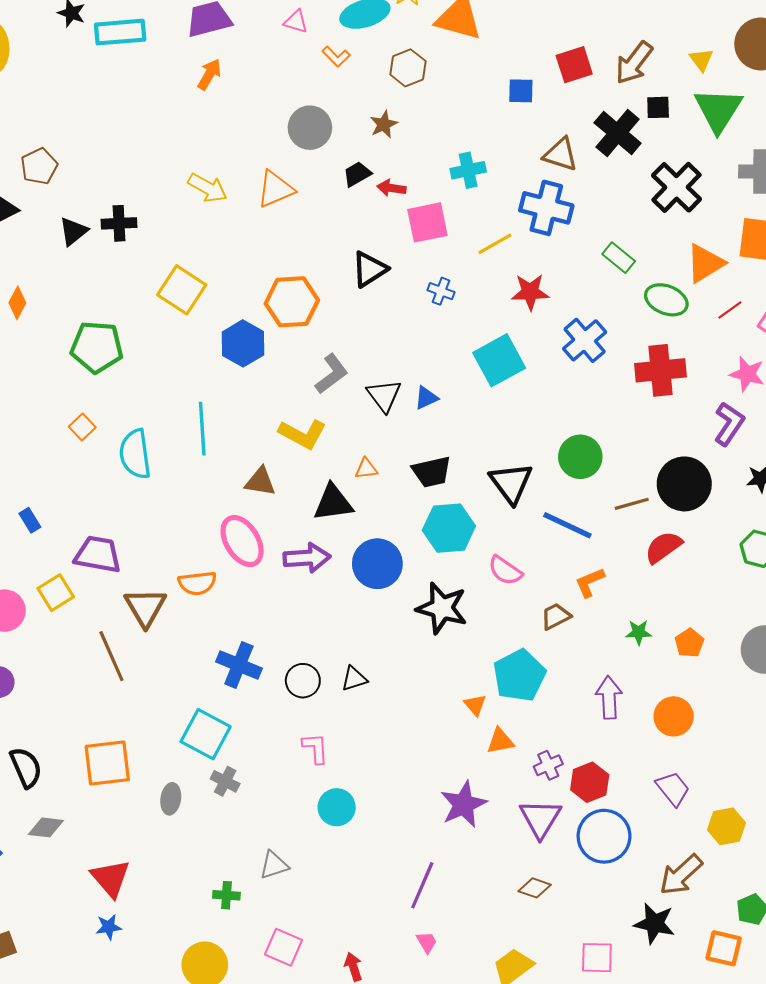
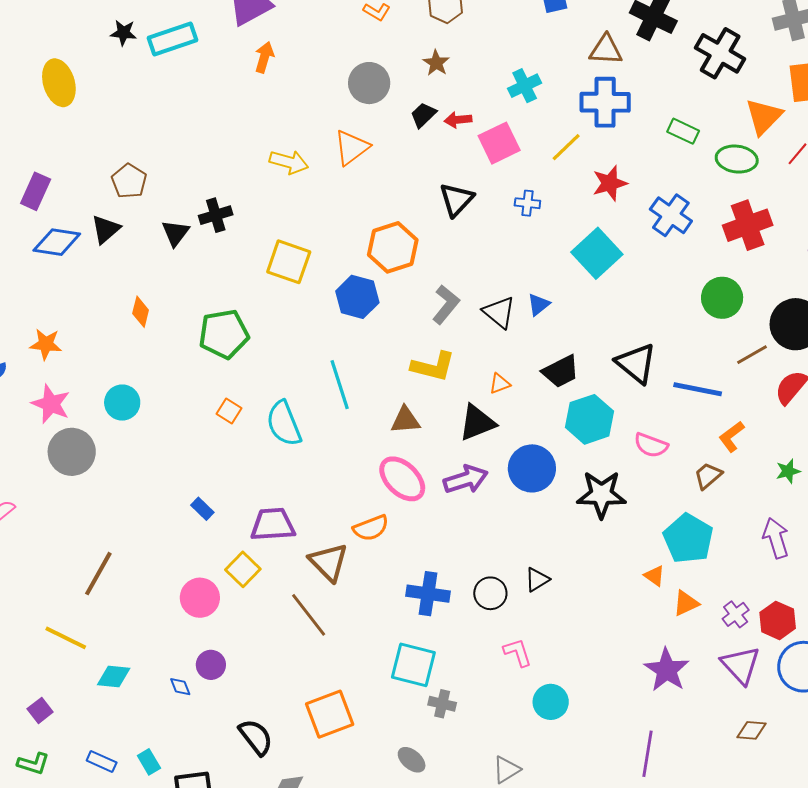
green circle: (580, 457) -> (722, 298), moved
gray ellipse: (171, 799) -> (412, 760), moved, turned -44

